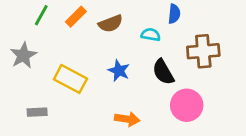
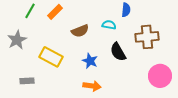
brown semicircle: (111, 24) -> (80, 31), moved
blue star: (119, 71) -> (90, 61), moved
pink circle: (187, 105) -> (160, 76), moved

